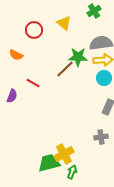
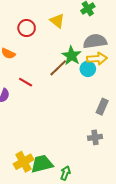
green star: (78, 57) -> (72, 56), turned 30
cyan circle: (104, 78) -> (88, 69), moved
yellow cross: (64, 154) -> (24, 162), moved

